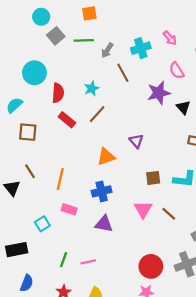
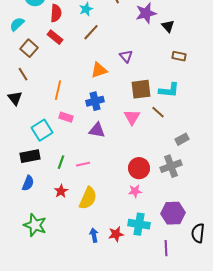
red rectangle: (67, 120) -> (55, 37), moved
brown square: (28, 132) -> (29, 48), turned 36
brown line: (30, 171) -> (23, 74), moved
brown square: (153, 178) -> (141, 89), size x1.5
brown line: (169, 214) -> (158, 112), moved
cyan square: (42, 224) -> (42, 130), size x1.5
black rectangle: (17, 250) -> (30, 156), moved

